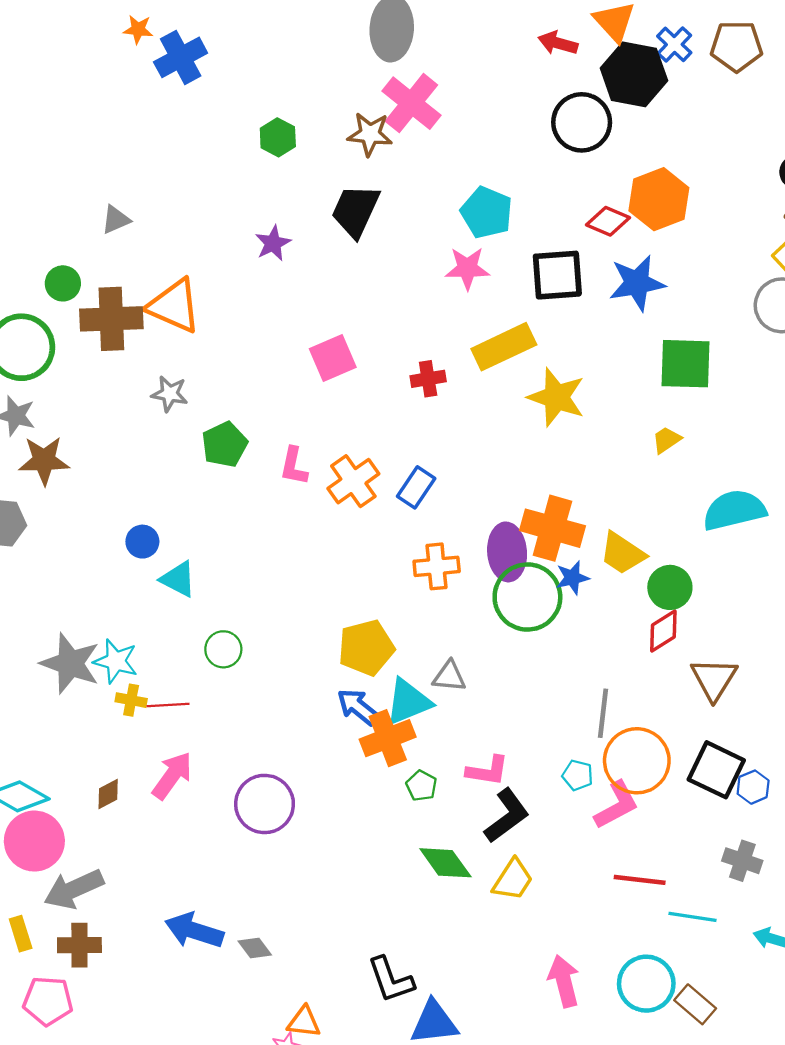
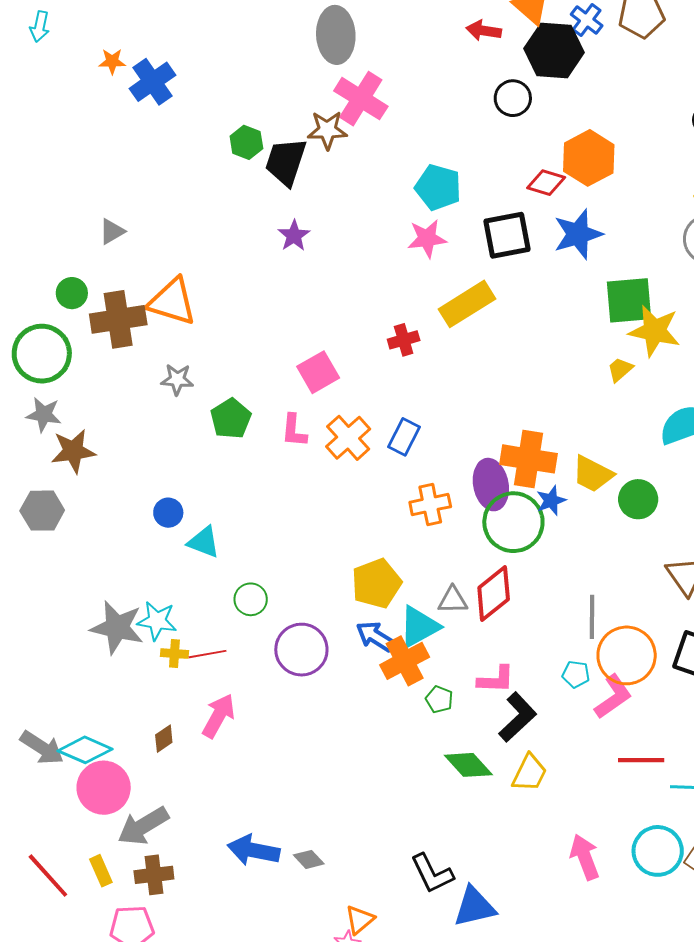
black circle: (582, 122) -> (513, 98), size x0.7
black trapezoid: (355, 211) -> (286, 162), moved
purple star: (273, 243) -> (294, 236), moved
pink square: (333, 358) -> (318, 372), moved
yellow star: (556, 397) -> (654, 331), moved
red diamond: (663, 631) -> (494, 594), moved, size x1.4
purple circle: (265, 804) -> (301, 650), moved
orange triangle: (304, 1022) -> (360, 920), turned -40

